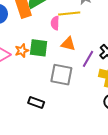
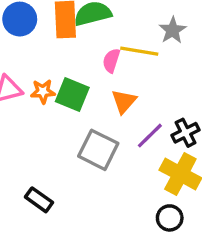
orange triangle: (68, 44) -> (124, 101), turned 42
black rectangle: (36, 102) -> (39, 200), moved

